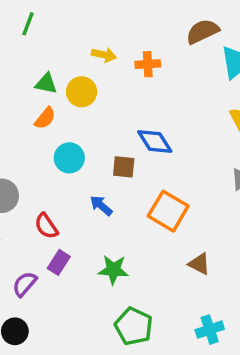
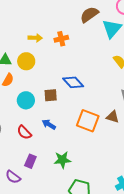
brown square: (124, 167) -> (51, 95), moved
red semicircle: (46, 226) -> (24, 132), moved
brown triangle: (199, 264) -> (113, 117), moved
purple semicircle: (25, 284) -> (13, 177), turned -84

